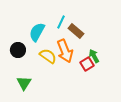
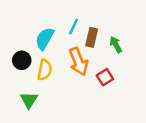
brown rectangle: (76, 31) -> (92, 37), turned 63
yellow semicircle: (48, 56) -> (45, 70), moved, turned 66
green arrow: (94, 56) -> (116, 45), moved

